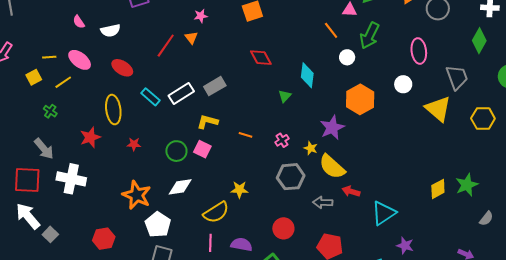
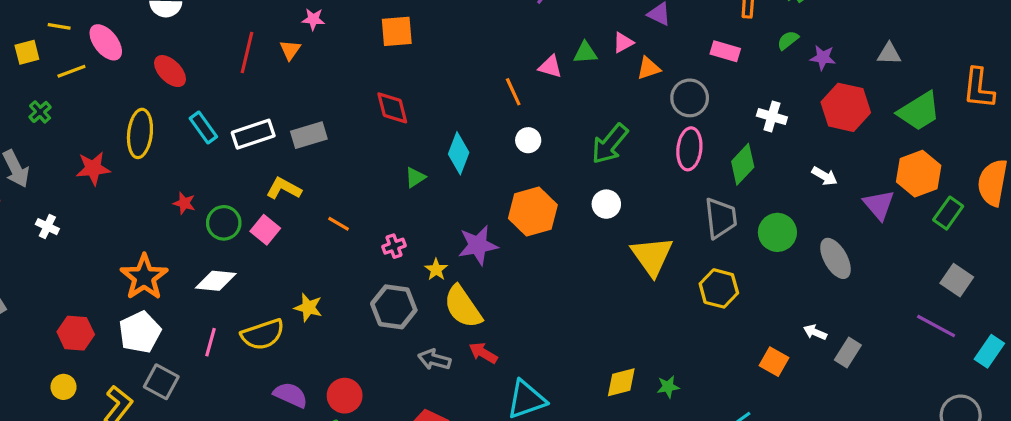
green arrow: (370, 36) -> (610, 144), moved
red line: (166, 46) -> (247, 53), turned -35
pink ellipse: (419, 51) -> (689, 149), moved
gray trapezoid: (457, 77) -> (721, 218), moved
red star: (134, 144) -> (184, 203), moved
white cross: (71, 179) -> (47, 227), size x0.5
green star: (467, 185) -> (668, 387), size x0.6
white pentagon: (158, 225) -> (140, 332), moved
red circle: (283, 228) -> (345, 396), moved
pink line: (210, 243) -> (211, 342), moved

